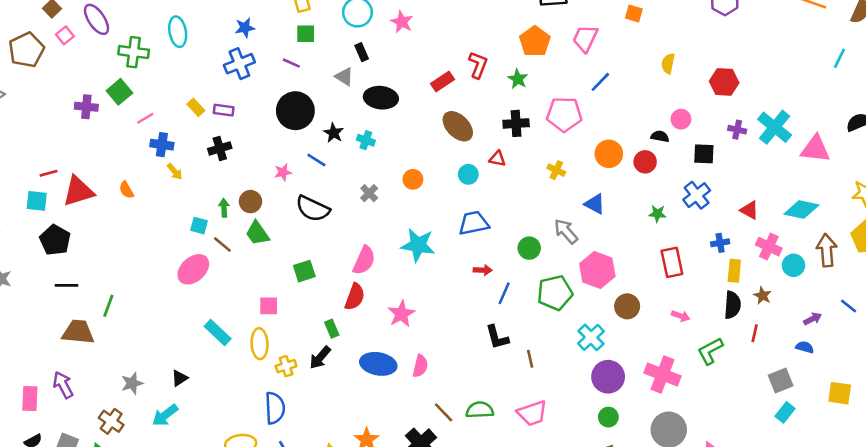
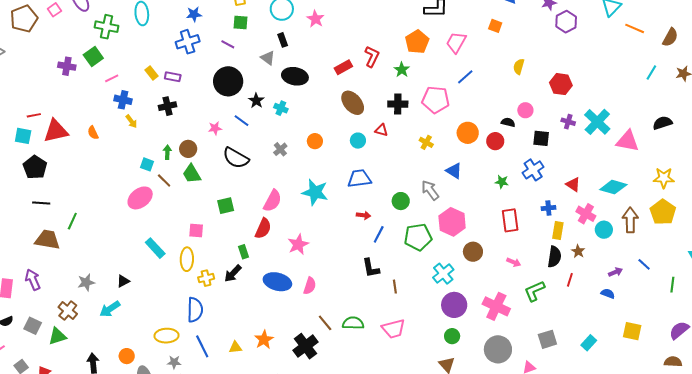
gray square: (781, 380) -> (547, 339), moved

